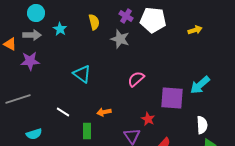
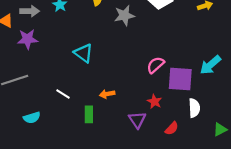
gray star: (120, 39) -> (124, 15), turned -30
pink semicircle: (136, 79) -> (156, 65), moved
white semicircle: (202, 125) -> (194, 108), moved

